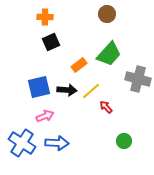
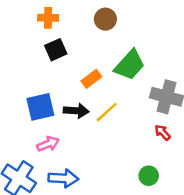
brown circle: (107, 14) -> (105, 19), moved
red arrow: (106, 107) -> (163, 132), moved

